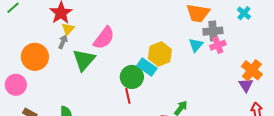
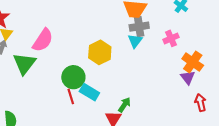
gray cross: (213, 31) -> (139, 27), moved
pink cross: (218, 45) -> (171, 38), moved
cyan rectangle: (147, 67) -> (89, 92), moved

